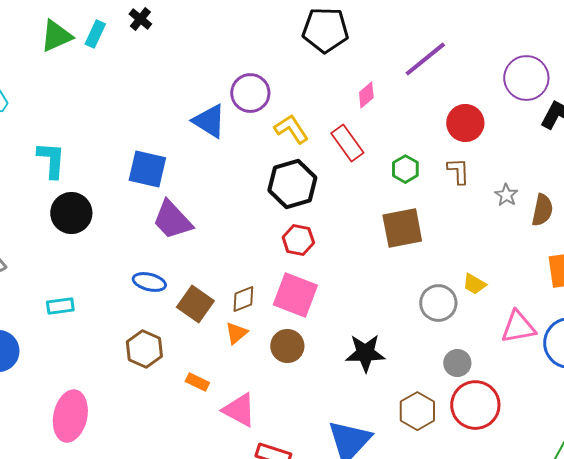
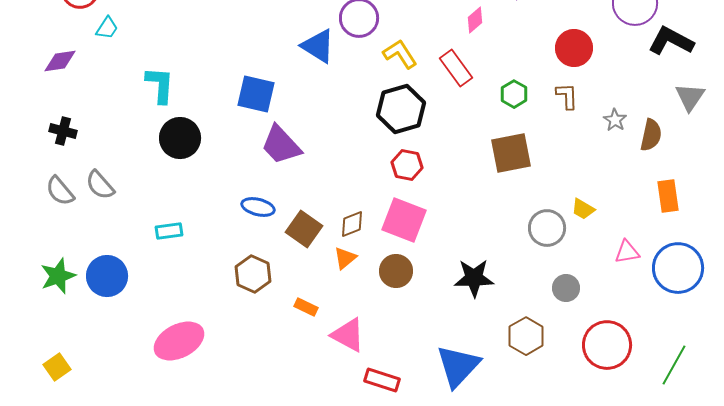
pink triangle: (518, 327) -> (627, 252), size x0.7
red circle: (475, 405) -> (607, 345), moved
pink ellipse: (70, 416) -> (179, 341), turned 51

